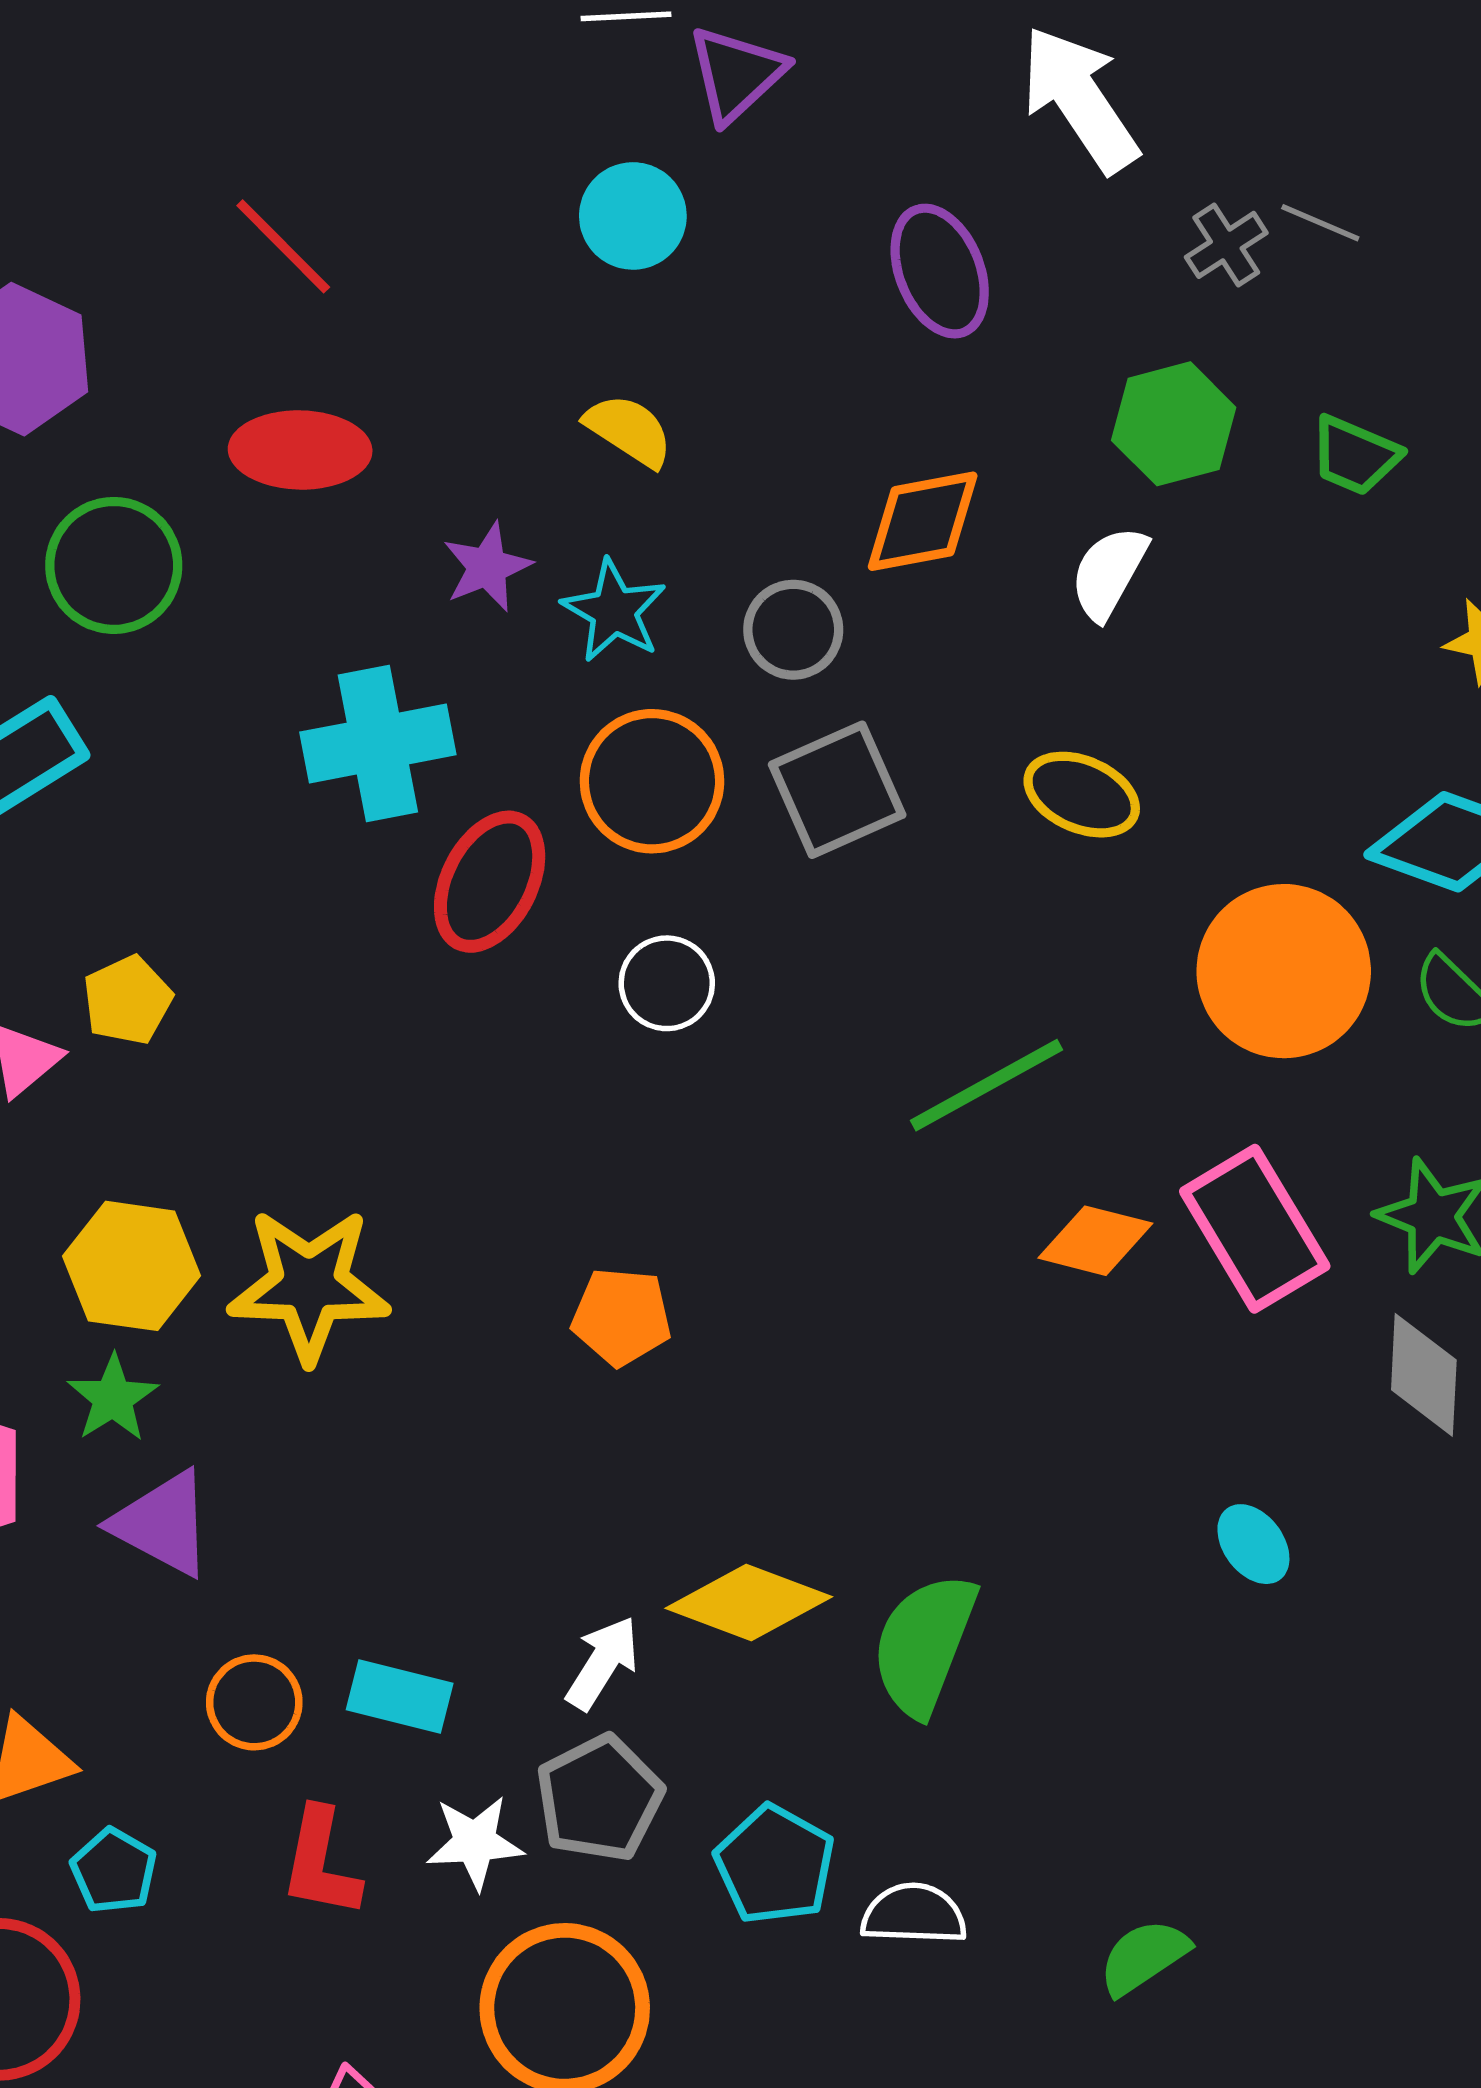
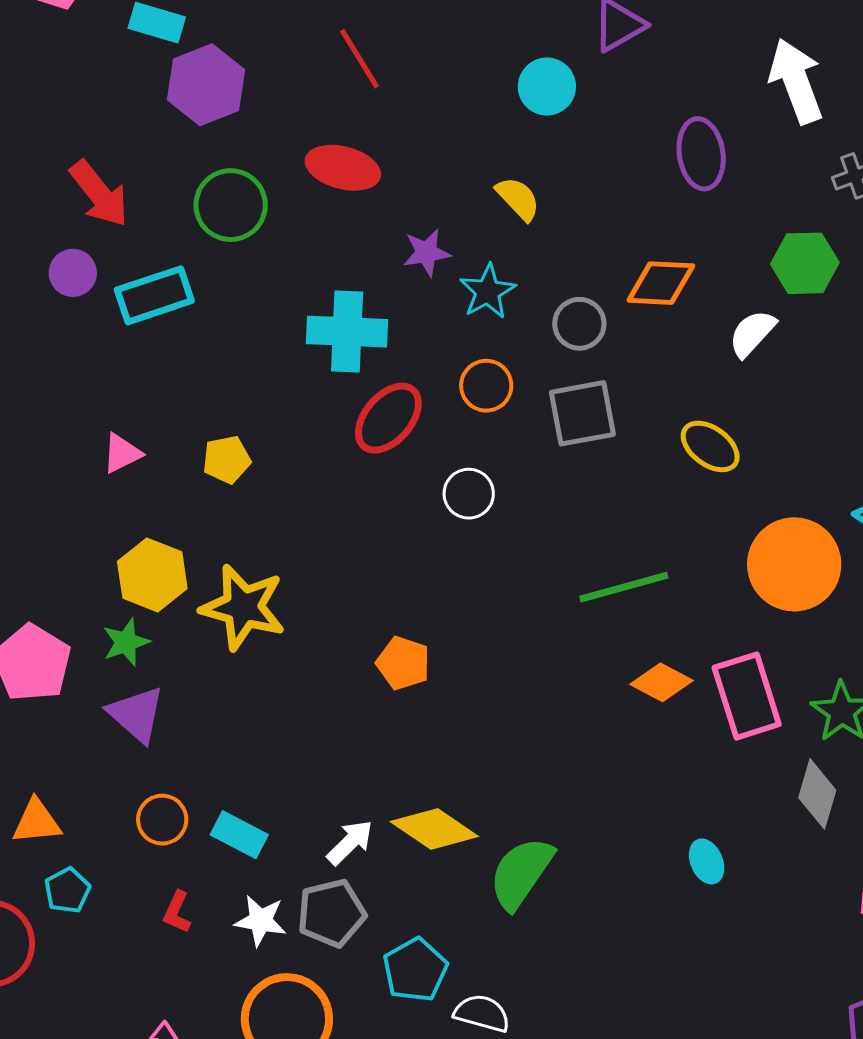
orange circle: (652, 781) -> (486, 386), size x0.7
yellow pentagon: (127, 1000) -> (227, 460), moved
red L-shape: (321, 1863) -> (177, 912), size x0.7

